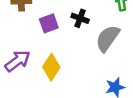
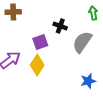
purple square: (49, 23) -> (40, 42), moved

